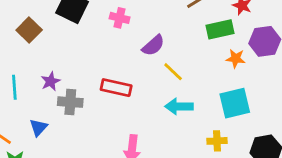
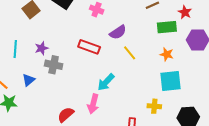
orange star: (236, 58) -> (167, 54), moved
red rectangle: (116, 88) -> (89, 47), moved
cyan arrow: (179, 106) -> (106, 82), moved, turned -54

